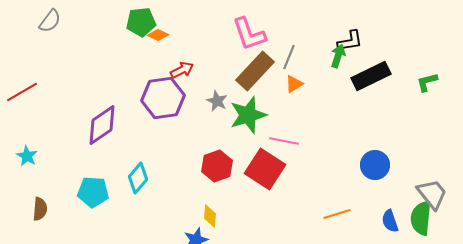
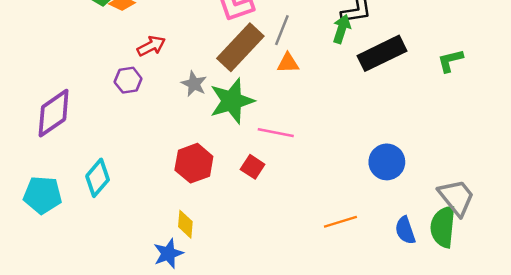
orange triangle: (294, 84) -> (288, 63), turned 30
purple hexagon: (163, 98) -> (128, 80), size x0.5
red square: (265, 169) -> (253, 167), size x0.5

